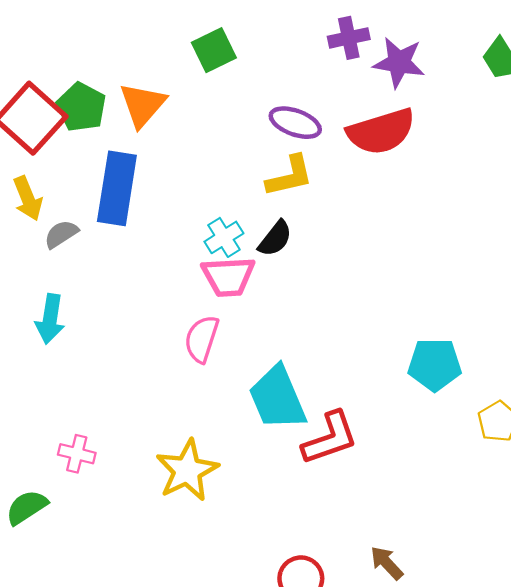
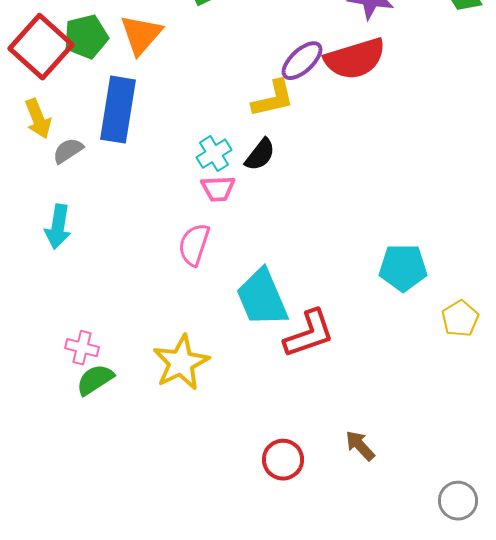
green pentagon: (81, 107) -> (86, 37), turned 30
purple ellipse: (295, 123) -> (302, 61), moved, turned -63
pink trapezoid: (228, 276) -> (218, 189), size x0.7
green semicircle: (27, 507) -> (95, 380), moved

